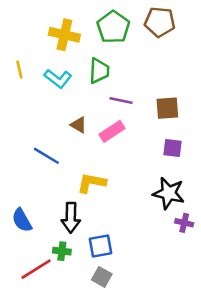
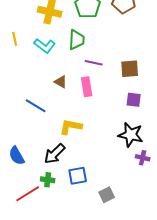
pink rectangle: (112, 131) -> (87, 87), turned -66
black arrow: (71, 218) -> (55, 154), turned 45
gray square: (102, 277) -> (107, 195), moved, turned 35

